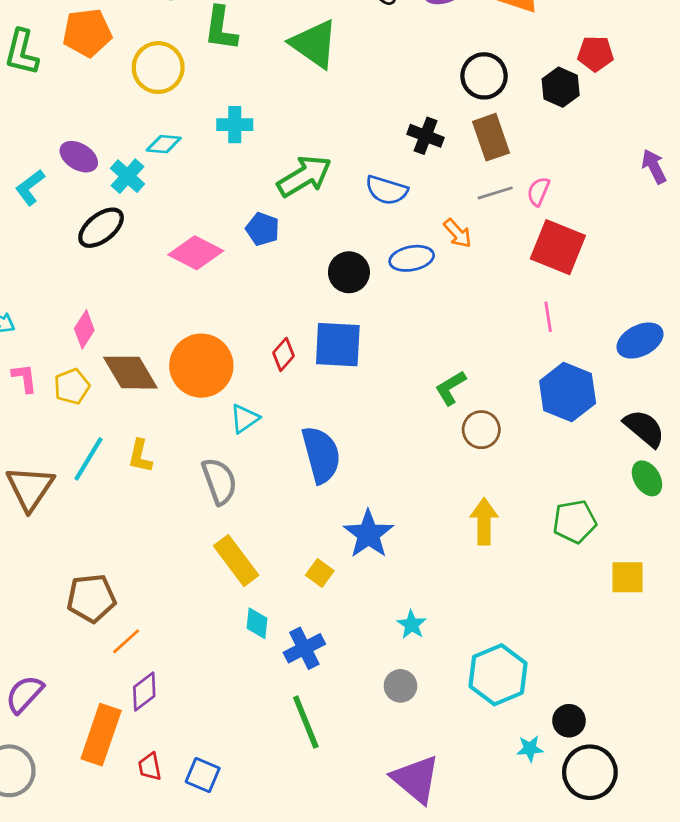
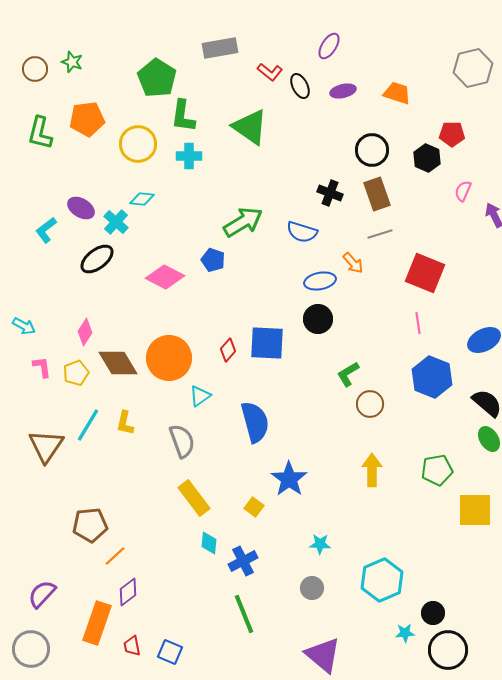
cyan cross: (235, 125) -> (189, 156), moved
pink semicircle: (538, 191) -> (463, 191), moved
black circle: (349, 272) -> (318, 319), moved
yellow square: (627, 577) -> (475, 510), size x1.4
cyan star: (412, 625) -> (320, 544), turned -30

